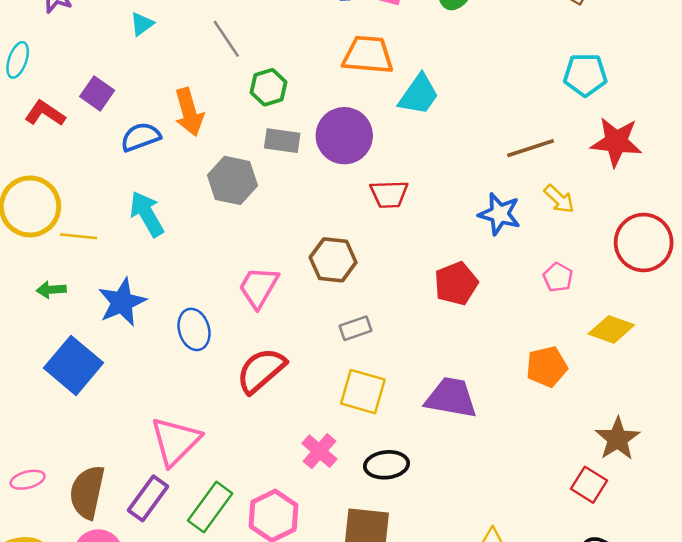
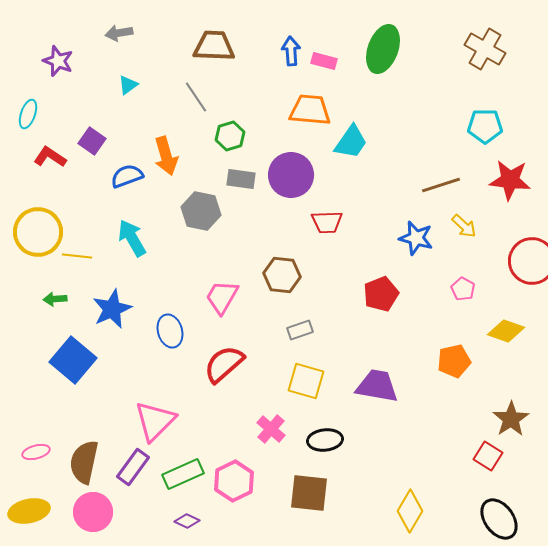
green rectangle: (210, 507) -> (183, 474), turned 30

